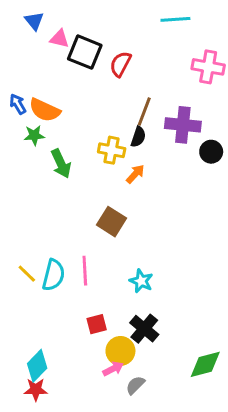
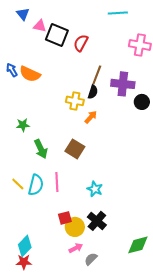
green star: (34, 135) -> (23, 125), moved
green arrow: (61, 164) -> (41, 149), moved
yellow circle: (120, 351) -> (75, 227), moved

